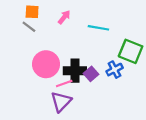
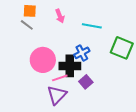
pink arrow: (64, 17) -> (60, 16), turned 120
blue cross: (115, 70) -> (82, 53), moved
purple square: (91, 74) -> (86, 82), moved

